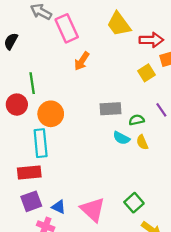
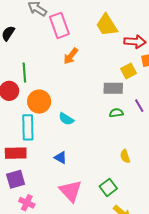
gray rectangle: (111, 109) -> (113, 88), moved
cyan semicircle: (121, 138) -> (66, 119), moved
yellow semicircle: (142, 142) -> (125, 156), moved
blue triangle: (59, 207) -> (61, 158), moved

